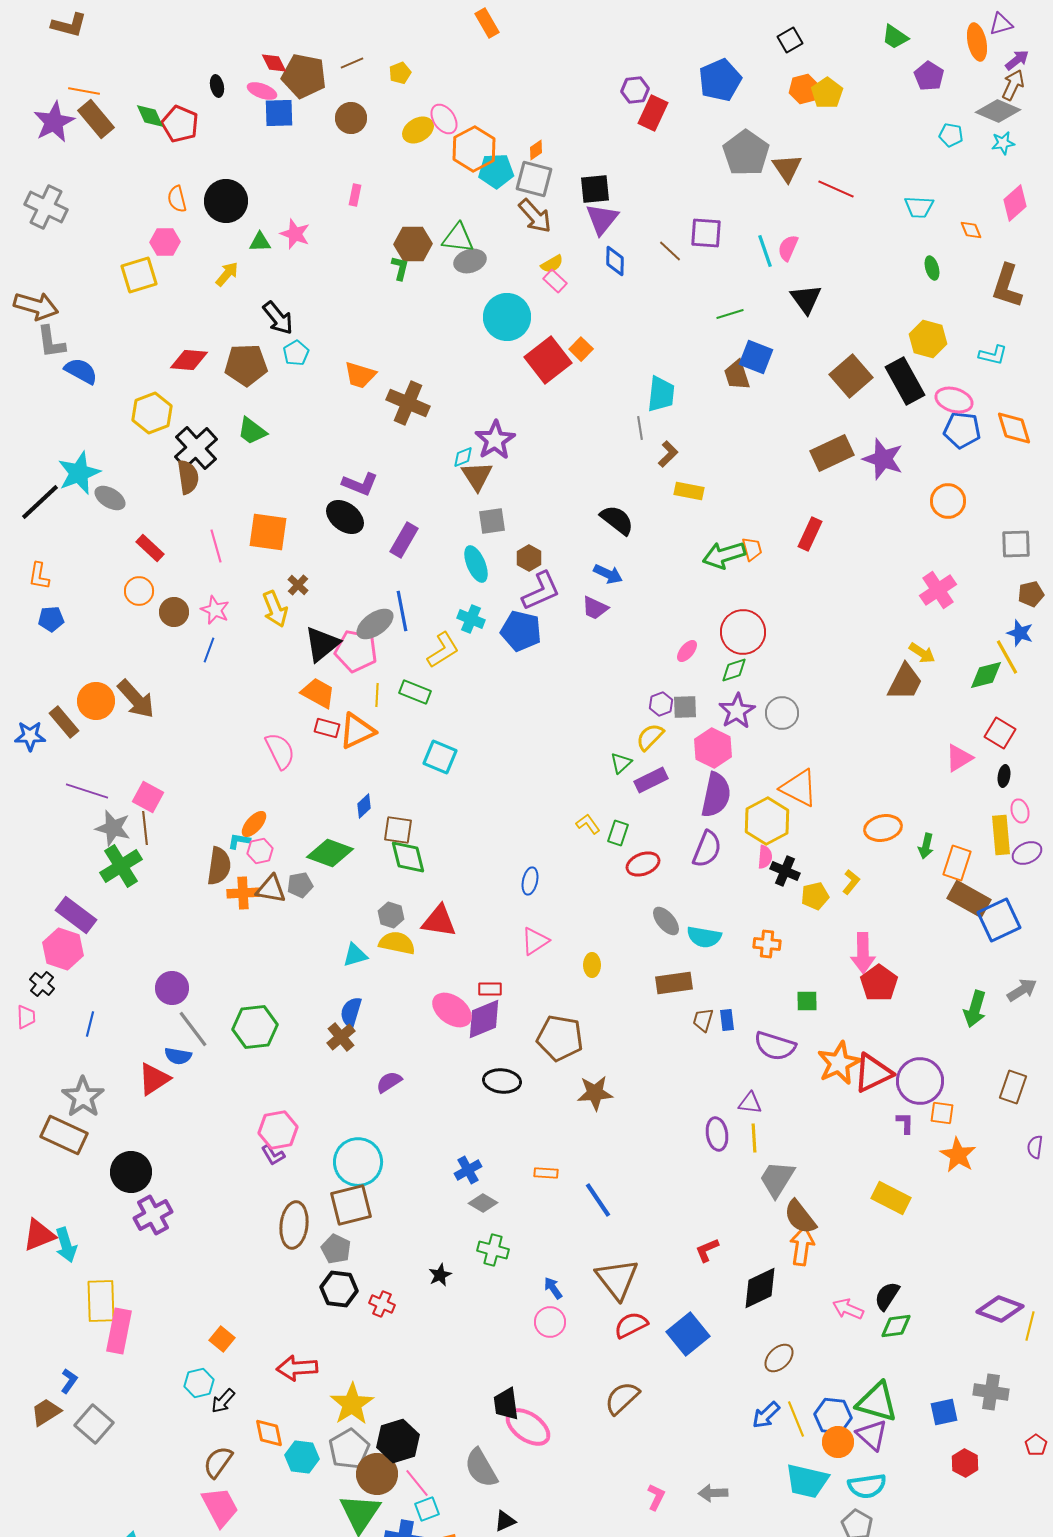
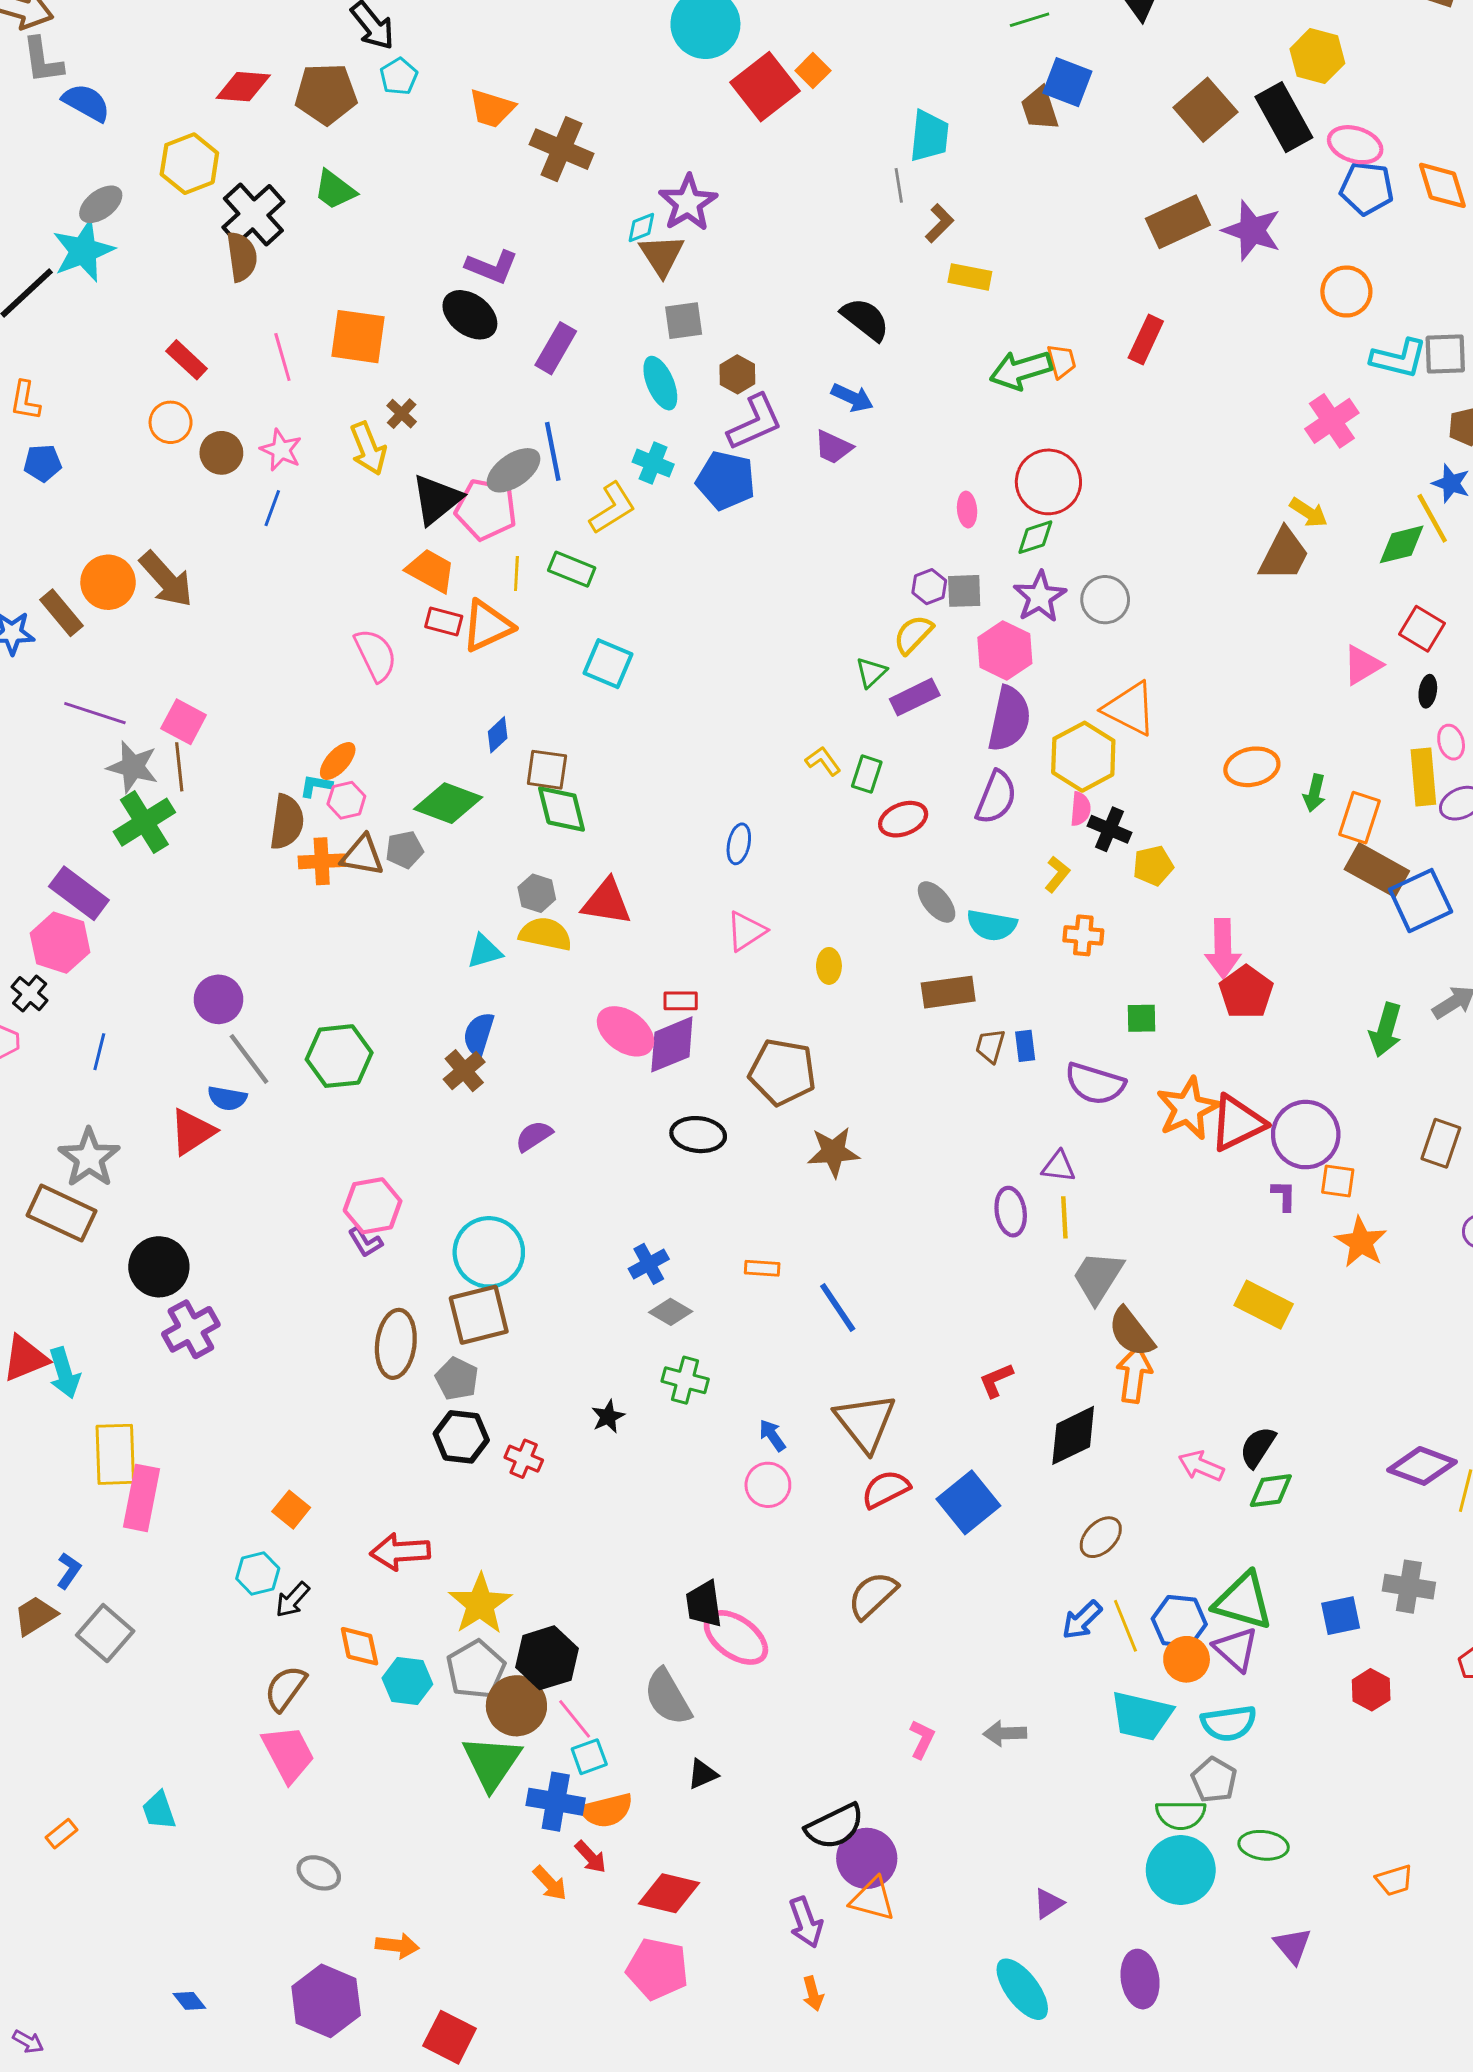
cyan L-shape: (993, 355) -> (1399, 358), moved, size x1.4
gray ellipse: (110, 498) -> (101, 204), moved, turned -68
pink ellipse: (687, 651) -> (967, 510), turned -45
yellow L-shape: (851, 882) -> (1057, 874), moved

